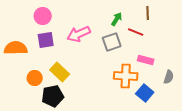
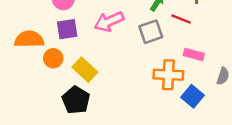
orange circle: (35, 78) -> (53, 58), moved
black pentagon: (53, 96) -> (76, 100), turned -30

